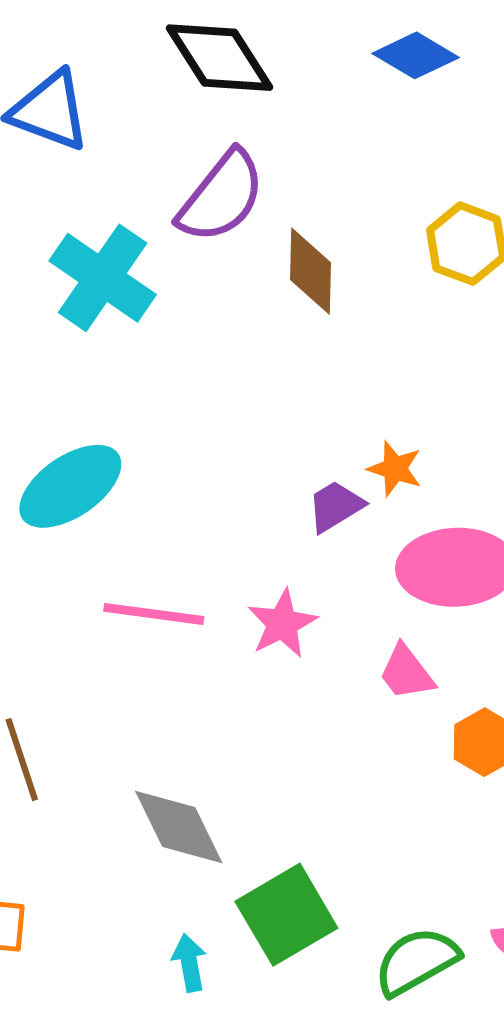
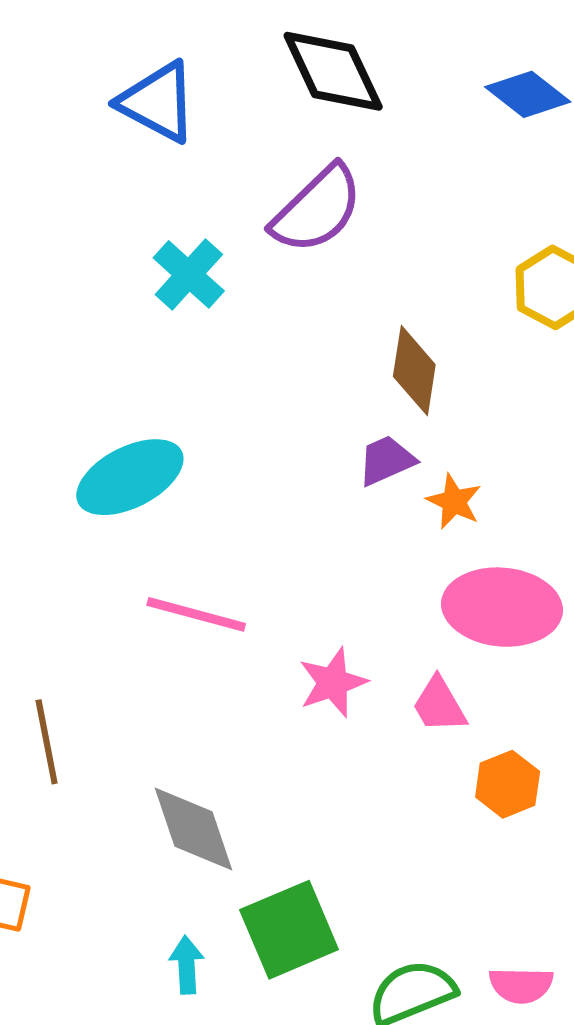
brown diamond: (311, 271) -> (414, 370), moved
cyan cross: (103, 278) -> (189, 274), size x0.7
purple trapezoid: (335, 506) -> (386, 460), moved
pink star: (282, 624) -> (333, 683), moved

